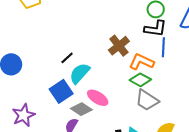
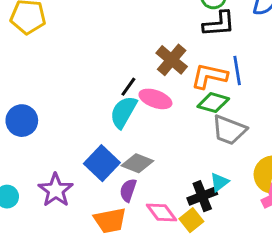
blue line: (163, 47) -> (237, 71), moved
black line: (67, 58) -> (128, 87), moved
blue square: (61, 91) -> (102, 163), moved
pink ellipse: (98, 98) -> (155, 99), moved

